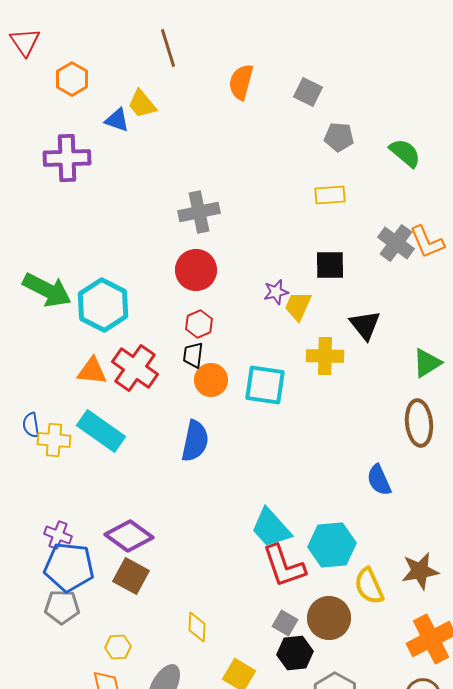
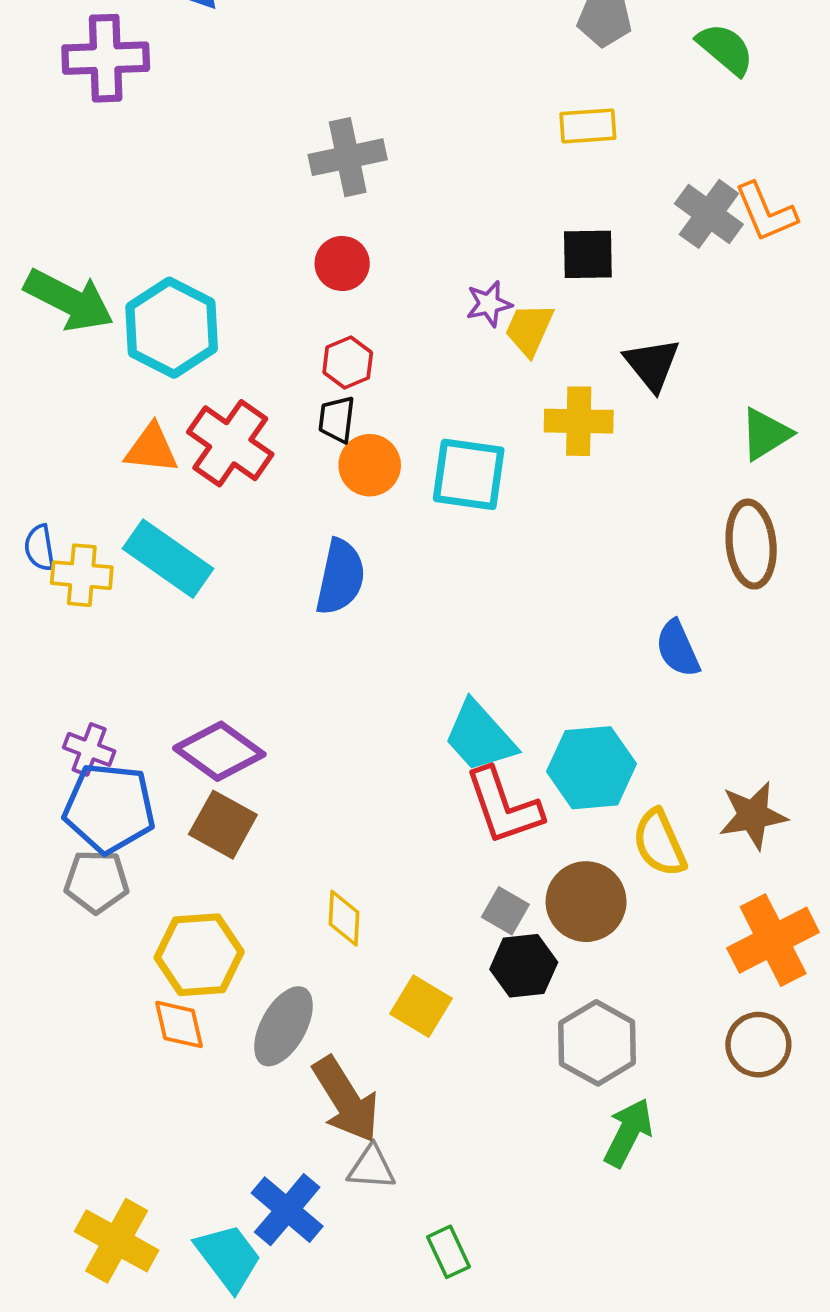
red circle: (196, 270) -> (342, 263), size x0.7
yellow hexagon: (118, 647) -> (199, 955), size x1.8

